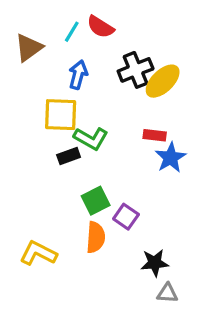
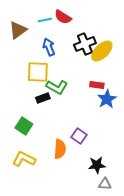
cyan line: (72, 32) -> (45, 20), turned 48
blue arrow: (78, 75) -> (49, 47), turned -36
green square: (96, 201) -> (24, 126), moved, turned -30

